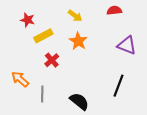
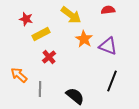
yellow arrow: (75, 16) -> (71, 15), size x1.5
orange star: (78, 41) -> (84, 39), moved
purple triangle: (127, 45) -> (108, 46), moved

